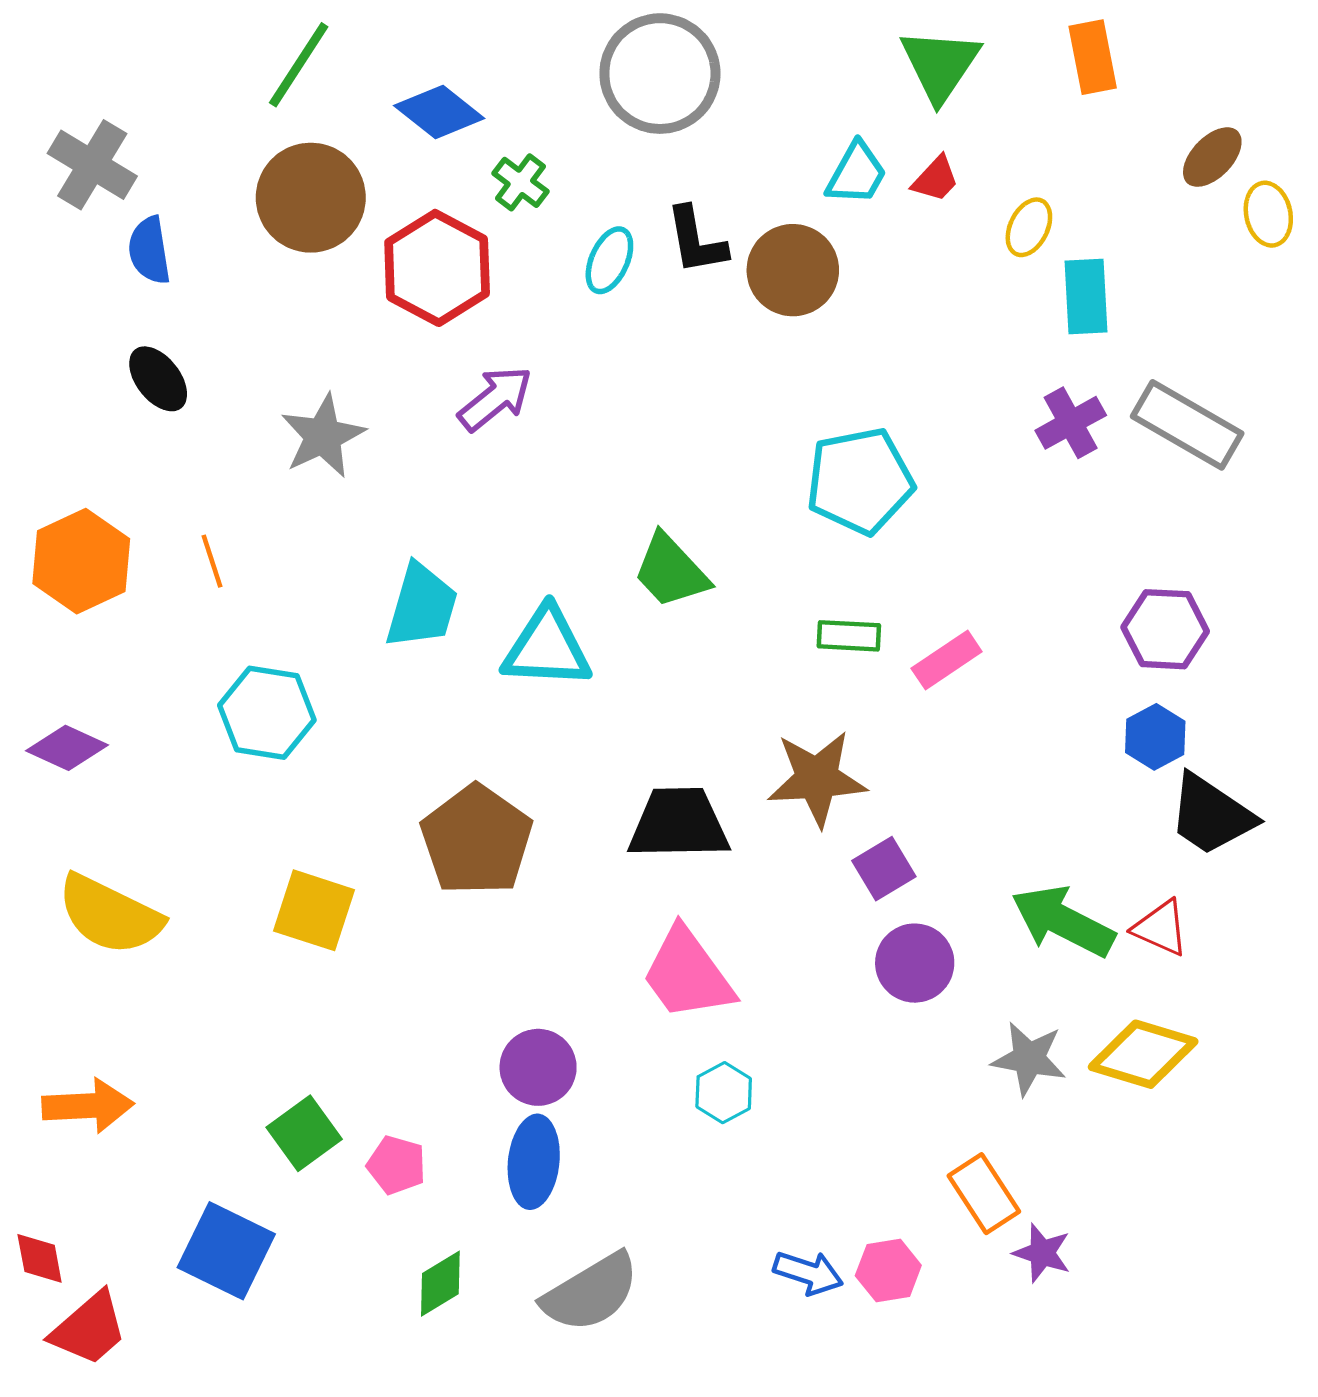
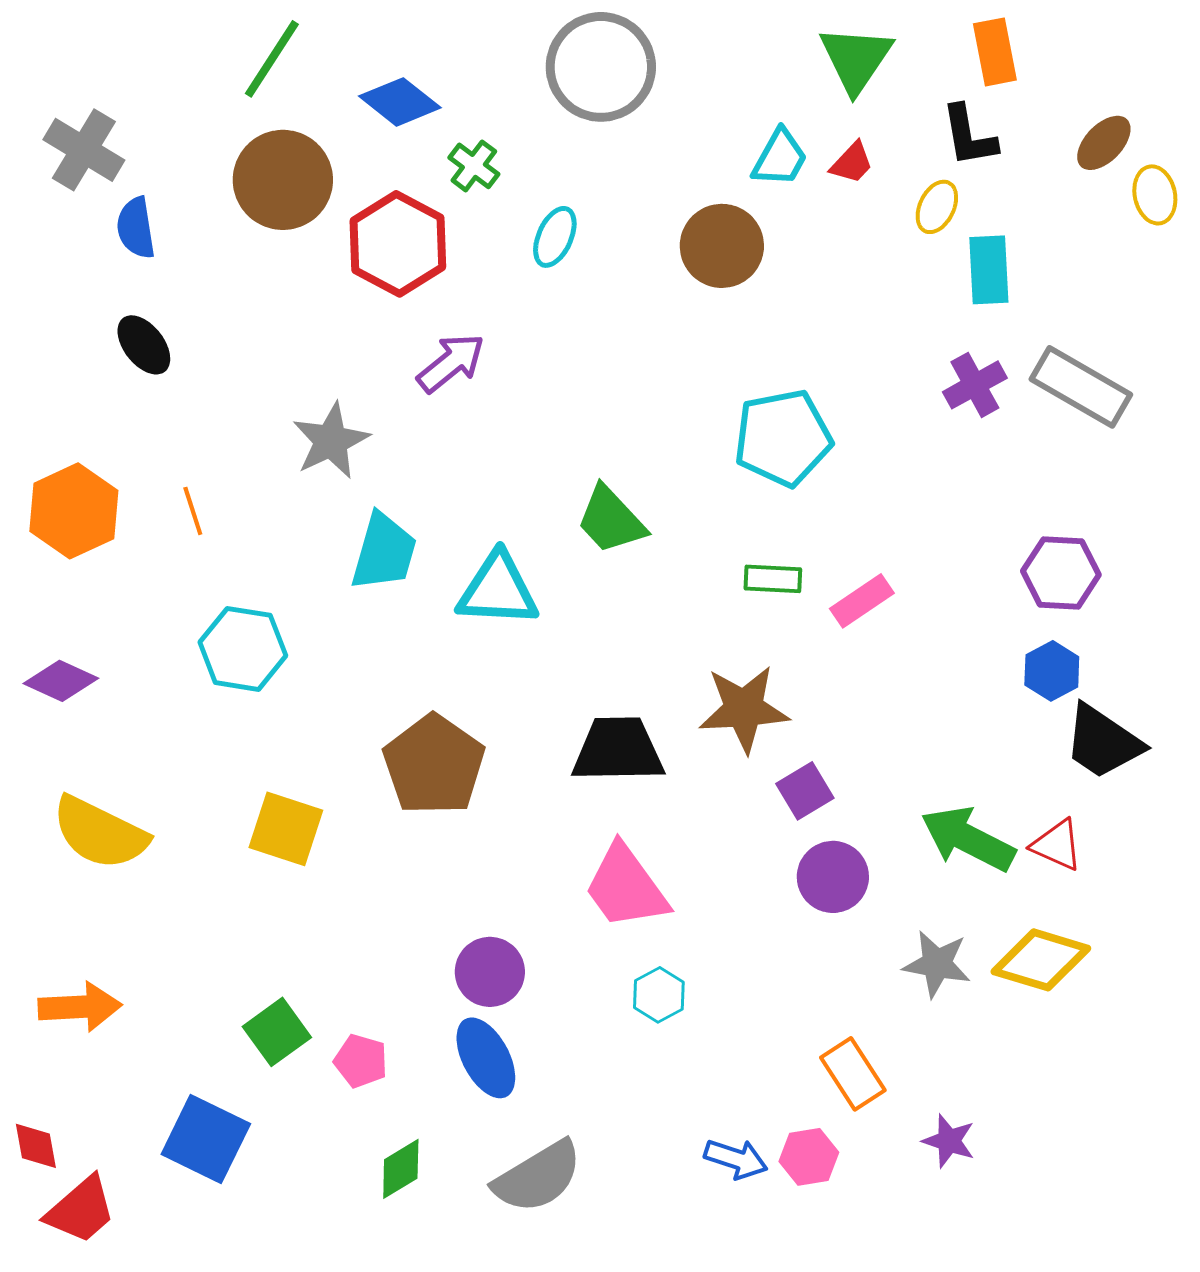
black L-shape: (696, 240) -> (969, 136), moved
gray star: (323, 436) -> (331, 441), moved
blue ellipse: (534, 1162) -> (486, 1058), turned -34
orange rectangle: (984, 1194) -> (853, 1074), moved

